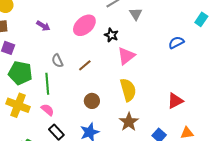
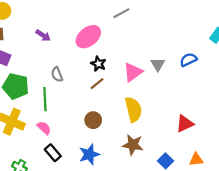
gray triangle: (136, 14) -> (158, 64), moved
black star: (111, 35) -> (98, 64), moved
brown line: (85, 65) -> (97, 84), moved
brown star: (129, 122) -> (133, 145), turned -30

